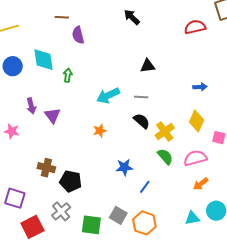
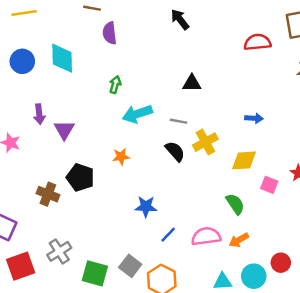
green arrow: (68, 75) -> (115, 85), moved
yellow diamond: (197, 121) -> (244, 160), turned 55
yellow cross: (165, 132) -> (205, 142), moved
green semicircle: (165, 157) -> (235, 204), moved
pink semicircle: (195, 158) -> (206, 236), moved
black pentagon: (71, 181) -> (80, 177), moved

